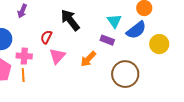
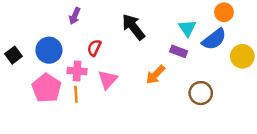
red semicircle: (46, 37) -> (94, 48), moved
pink triangle: (57, 56) -> (108, 80), moved
brown circle: (125, 74) -> (201, 93), size x0.7

